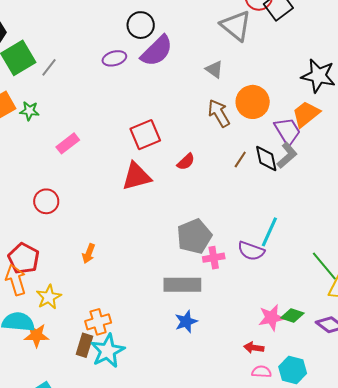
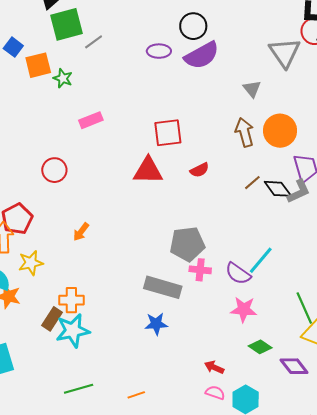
black diamond: (266, 159) -> (278, 189), turned -40
pink star: (271, 318) -> (244, 310), moved

